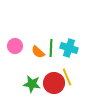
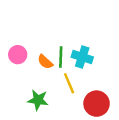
yellow line: (67, 77) -> (69, 83), moved
red circle: (54, 83) -> (97, 104), moved

